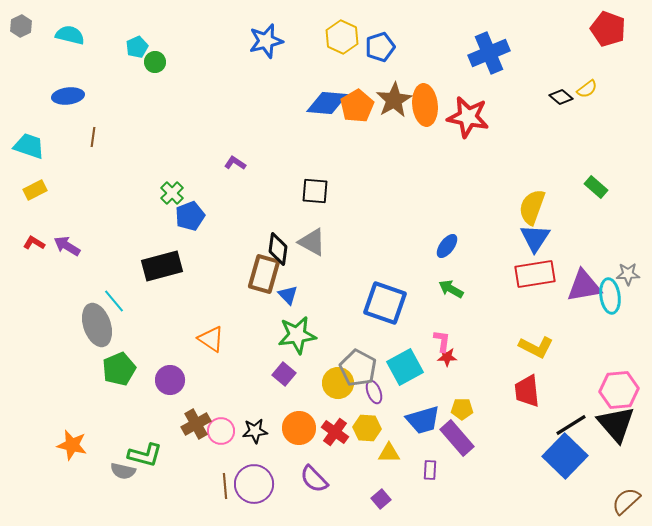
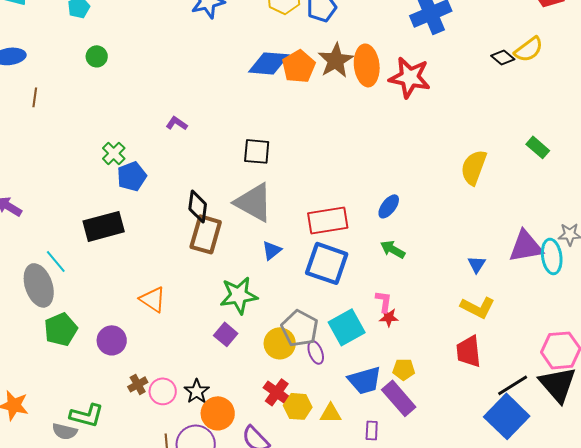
green circle: (155, 62) -> (97, 56), moved
yellow semicircle: (587, 89) -> (529, 49), size x1.4
blue triangle: (535, 238) -> (477, 264), moved, size x0.6
gray triangle: (312, 242) -> (254, 202), size x1.4
black diamond: (278, 249) -> (198, 206), moved
red rectangle: (535, 274) -> (328, 220), moved
blue triangle: (288, 295) -> (272, 250), moved, turned 35
brown cross: (196, 424) -> (138, 384), size x0.7
orange circle: (299, 428) -> (218, 413), moved
yellow hexagon: (367, 428) -> (298, 406), moved
black star: (255, 431) -> (197, 391), turned -30

